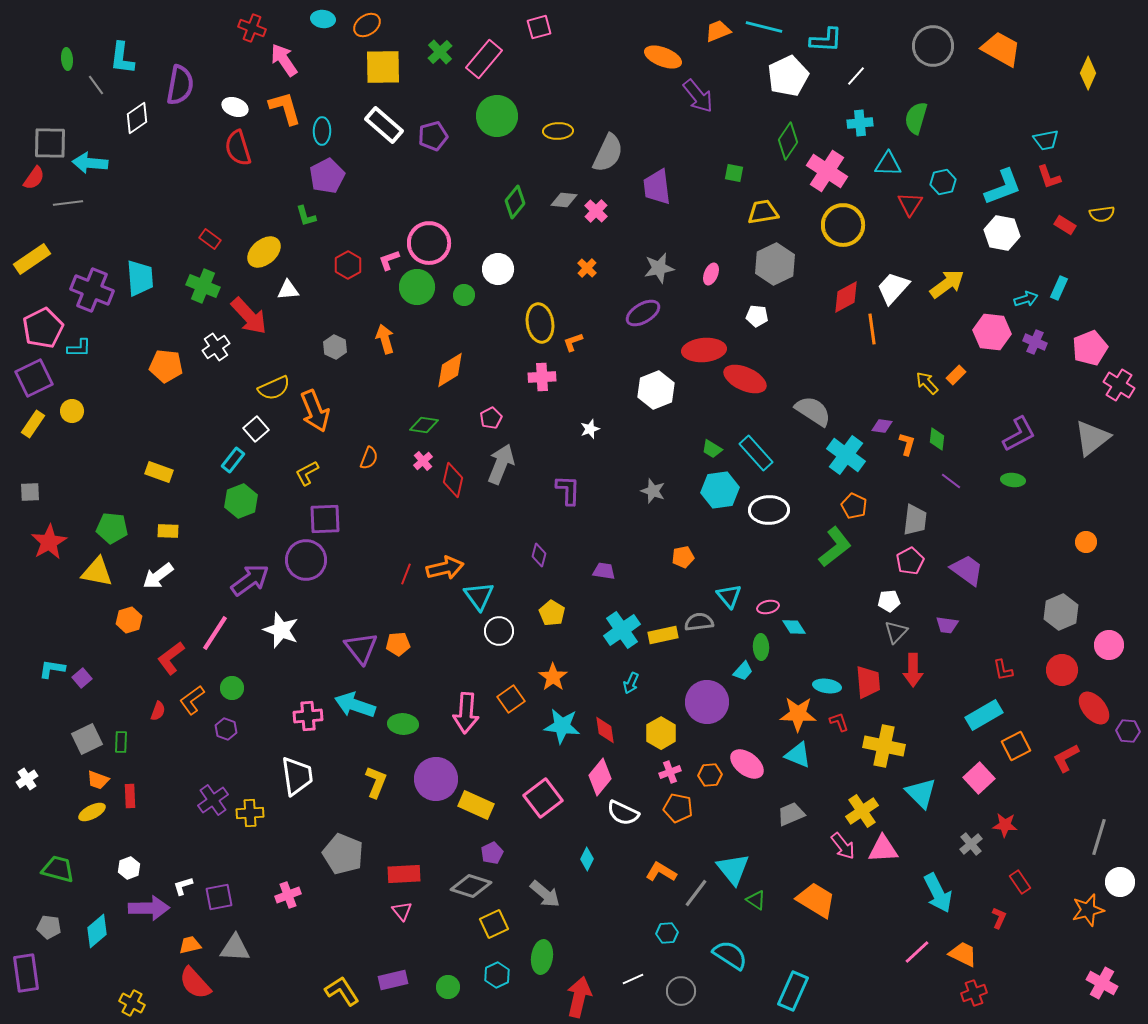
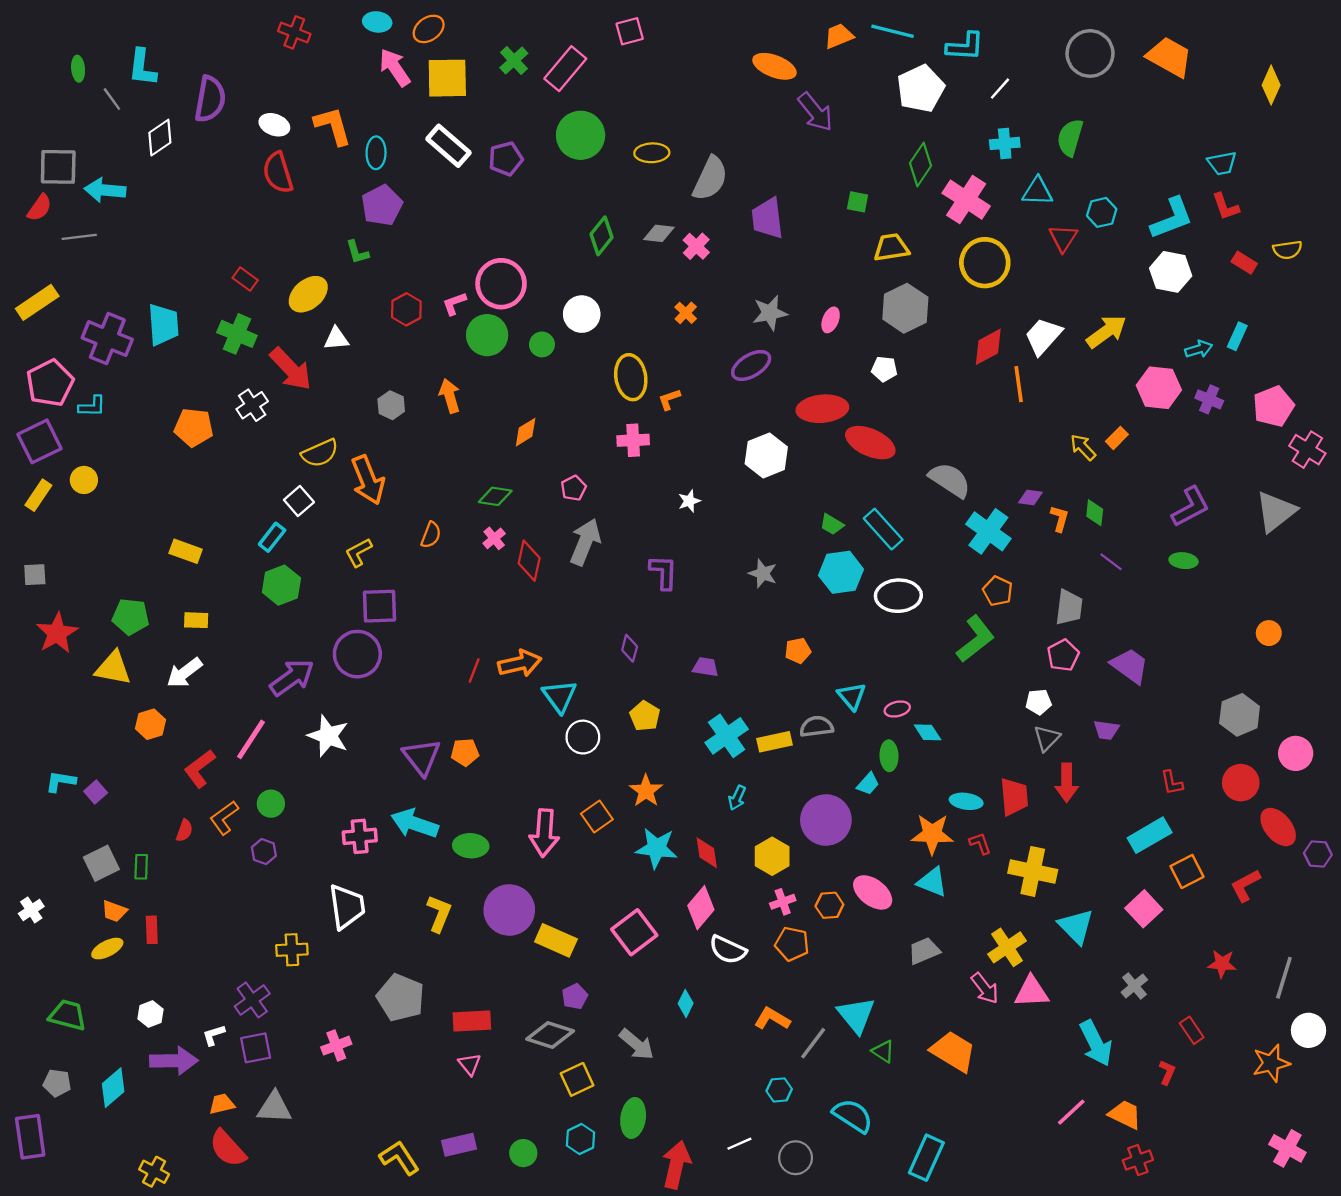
pink arrow: (284, 60) -> (395, 68), moved
orange diamond: (450, 370) -> (526, 432), size x0.7
purple cross: (213, 800) -> (252, 1000), moved
red star: (1005, 825) -> (1222, 964), moved

